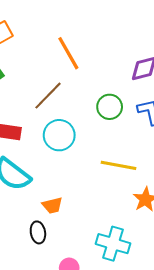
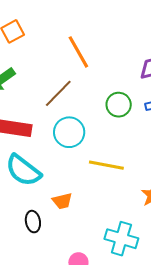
yellow line: (119, 165) -> (106, 165), moved
black ellipse: (38, 232) -> (33, 222), moved

